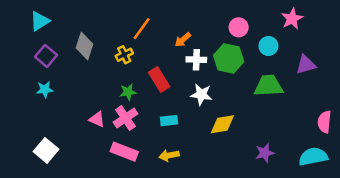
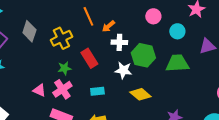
orange line: (142, 29) -> (88, 16), moved, turned -60
yellow cross: (124, 55) -> (61, 38), size x1.5
green hexagon: (229, 58) -> (143, 55), moved
yellow diamond: (222, 124) -> (140, 94), turned 50

